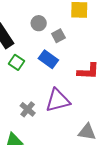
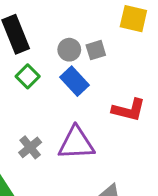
gray circle: (39, 23) -> (69, 50), moved

